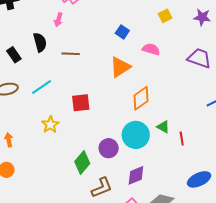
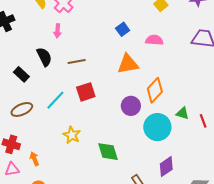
blue square: (122, 32) -> (123, 29), turned 32
orange triangle: (120, 67) -> (128, 64), turned 35
red square: (81, 103) -> (86, 92), moved
purple circle: (109, 148) -> (131, 106), moved
green diamond: (82, 163) -> (108, 152), moved, turned -45

